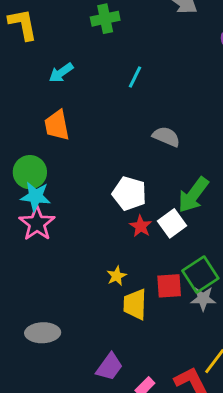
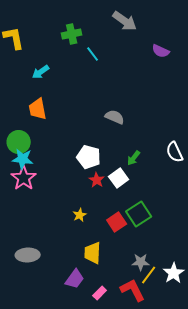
cyan line: (135, 77) -> (93, 54), moved, turned -63
green arrow: (193, 195) -> (134, 158), size x0.6
red square: (169, 286) -> (117, 222), turned -30
gray star: (203, 299) -> (141, 262), moved
yellow trapezoid: (135, 304) -> (93, 253), moved

